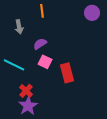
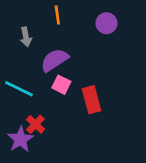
purple circle: (92, 13) -> (106, 23), moved
purple semicircle: (40, 44) -> (55, 60), size x1.5
purple star: (28, 106) -> (20, 139), moved

